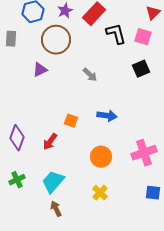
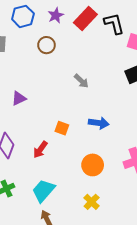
black L-shape: (116, 34) -> (114, 24), moved
brown circle: (56, 40) -> (46, 45), size x0.6
purple triangle: (40, 70) -> (19, 98), moved

